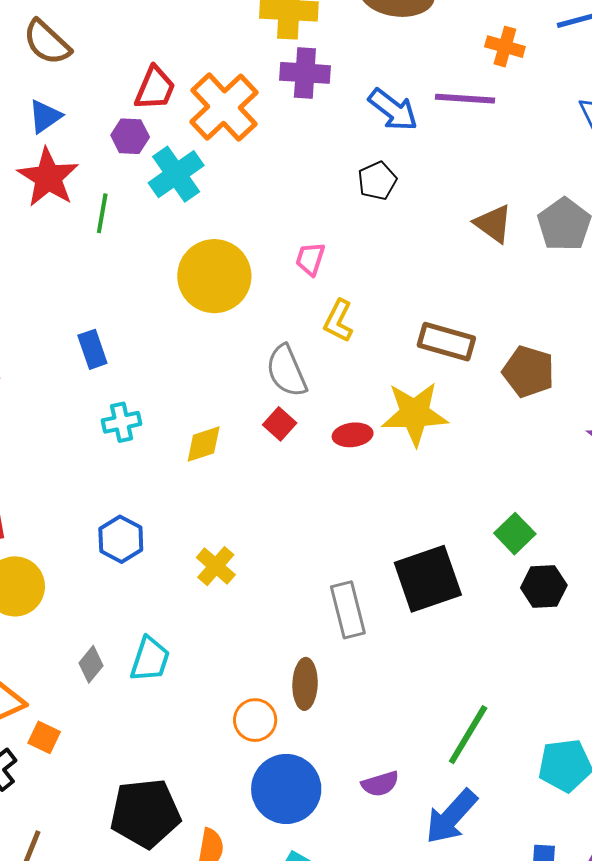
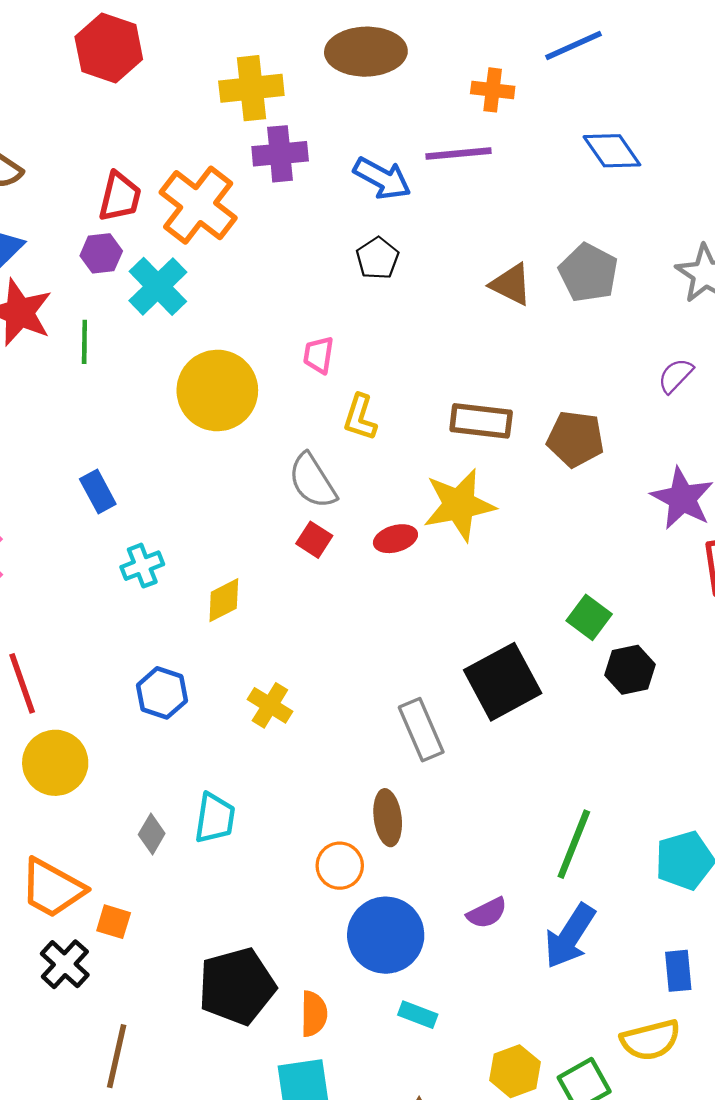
yellow diamond: (204, 444) -> (224, 600), moved

